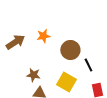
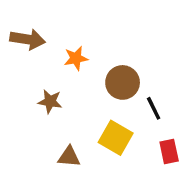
brown arrow: (15, 42) -> (28, 39), moved, turned 42
brown star: (33, 75) -> (50, 101), moved

